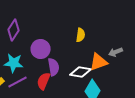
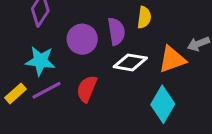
purple semicircle: (54, 67) -> (116, 31), moved
white diamond: (81, 72) -> (130, 62), moved

